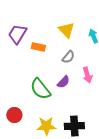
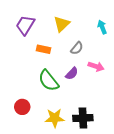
yellow triangle: (66, 30) -> (62, 24), moved, turned 30
orange rectangle: (38, 47) -> (43, 49), moved
pink arrow: (87, 75) -> (96, 66), turned -56

